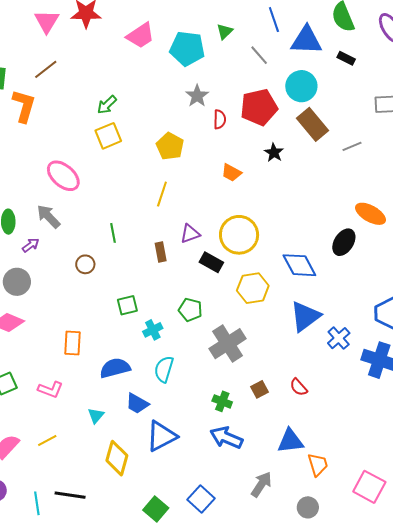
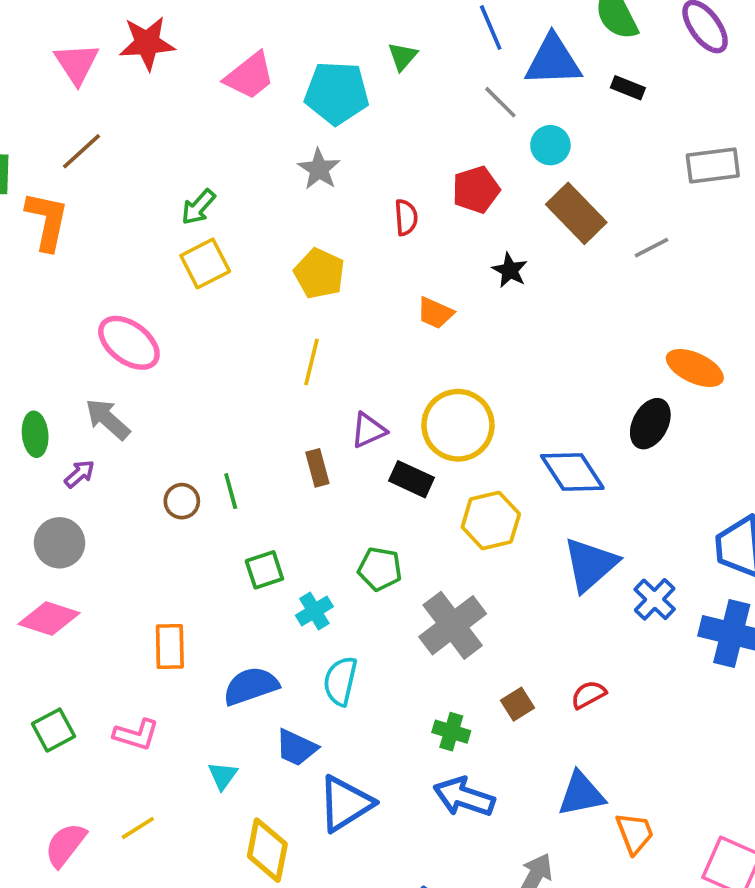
gray line: (259, 55) -> (500, 102), moved
cyan circle: (301, 86) -> (550, 145), size x0.7
gray star: (197, 96) -> (319, 169), moved
red pentagon: (259, 107) -> (476, 190), size x0.7
green line: (113, 233) -> (231, 491), moved
red semicircle: (299, 387) -> (588, 695), turned 108

